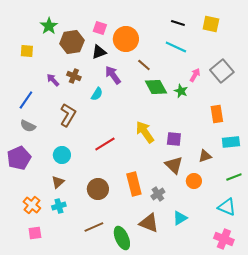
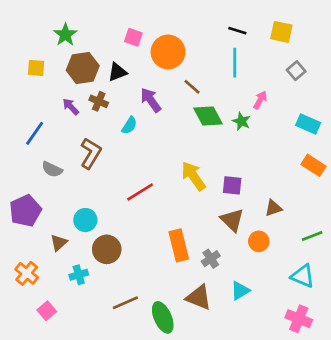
brown hexagon: (72, 42) -> (83, 68), moved
cyan line: (176, 47) -> (235, 63), turned 65
black triangle: (99, 52) -> (117, 72), moved
gray square: (222, 71) -> (296, 71), moved, size x0.6
orange rectangle: (217, 114) -> (313, 165), moved, turned -48
gray semicircle: (28, 126) -> (52, 169), moved
cyan rectangle: (231, 142) -> (308, 124), moved, turned 30
cyan circle: (62, 155) -> (85, 220), moved
brown triangle: (58, 182) -> (59, 243), moved
brown circle: (98, 189) -> (107, 249), moved
orange cross: (32, 205) -> (27, 273), moved
pink square: (35, 233) -> (47, 311), turned -32

